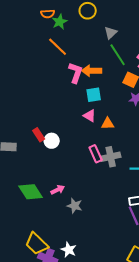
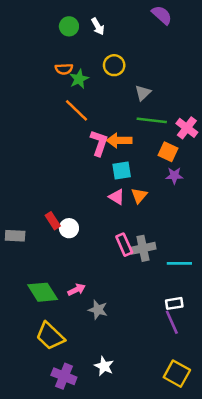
green line: (118, 55) -> (152, 120), turned -50
orange triangle: (108, 124) -> (139, 196), moved, turned -48
yellow trapezoid: (37, 244) -> (50, 336), moved
white star: (69, 250) -> (104, 366), moved

